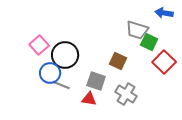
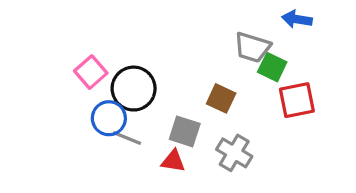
red square: (164, 62) -> (297, 100), turned 35

